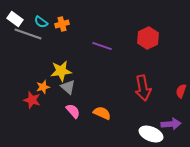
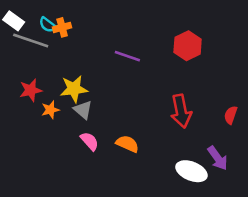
orange cross: (62, 24) -> (62, 27), moved
red star: (32, 100) -> (31, 90), moved, turned -30
purple arrow: (171, 124) -> (218, 158), turned 60

